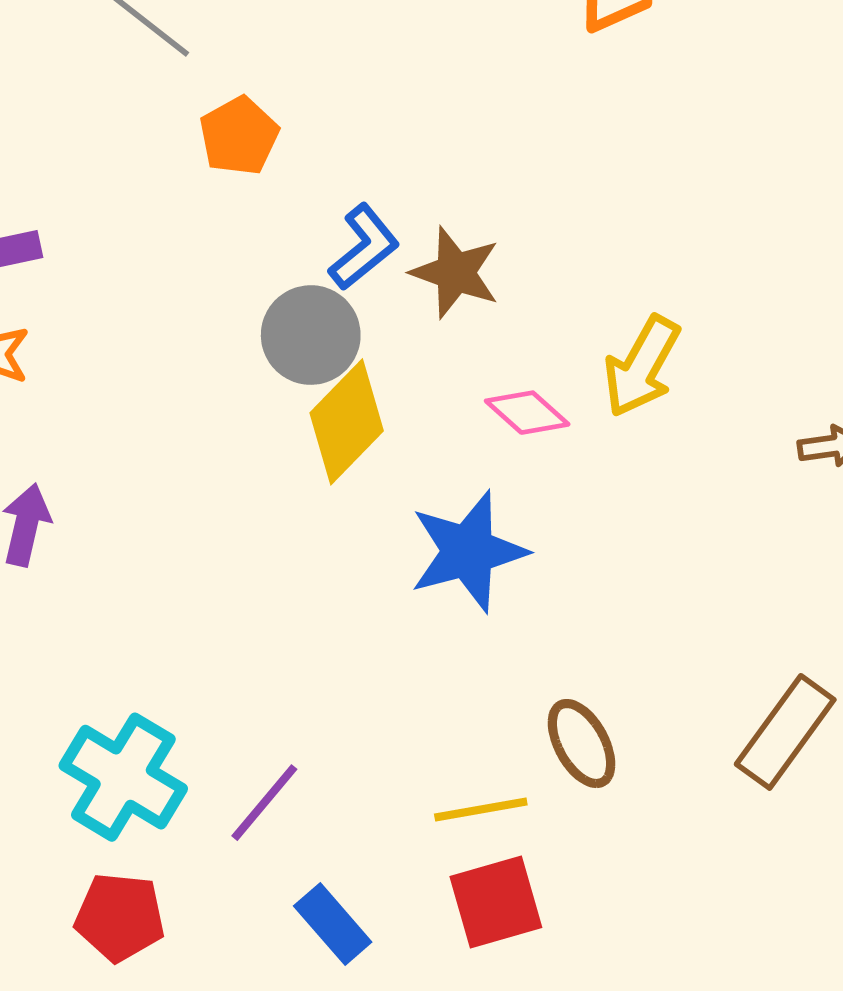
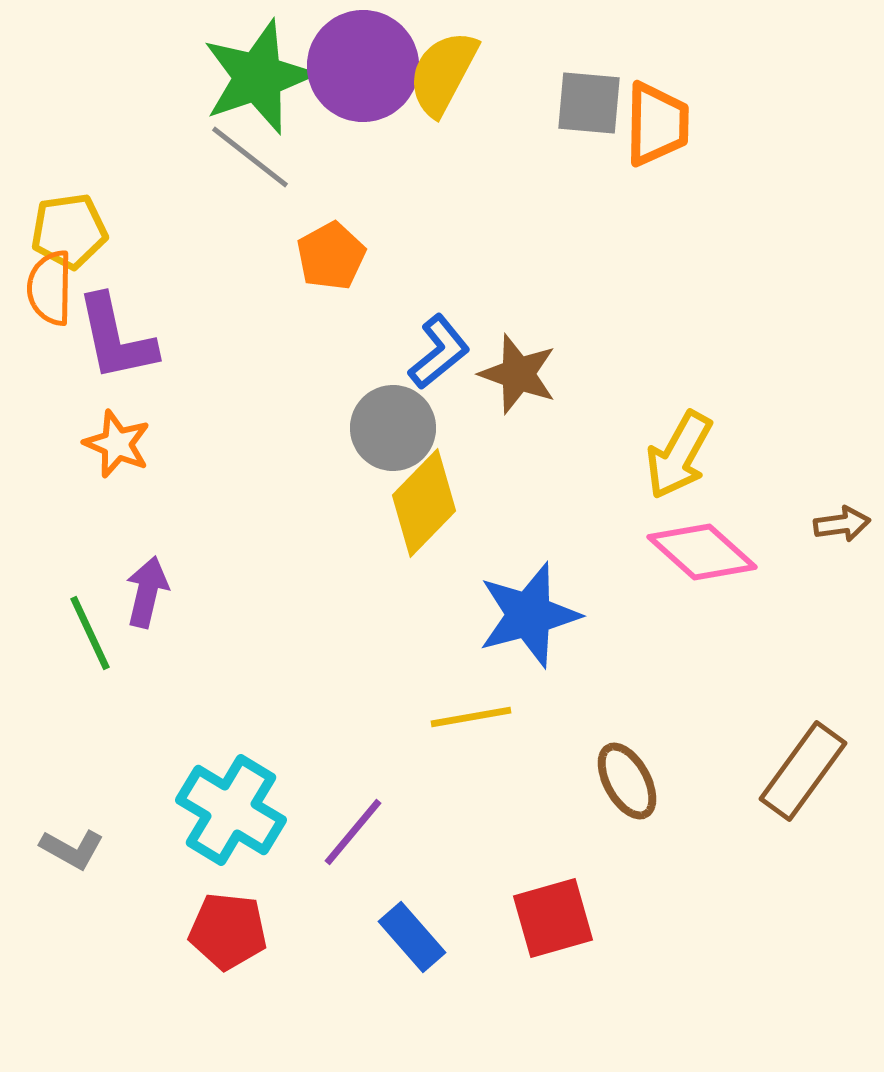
pink diamond: (527, 413) -> (702, 552), moved, size x1.5
yellow line: (481, 809) -> (471, 717), moved

